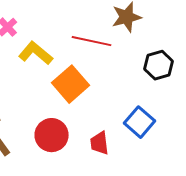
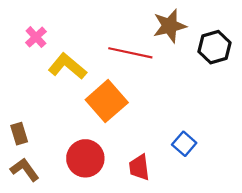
black hexagon: (159, 65) -> (214, 47), moved
blue square: (140, 122) -> (184, 144), size x0.7

